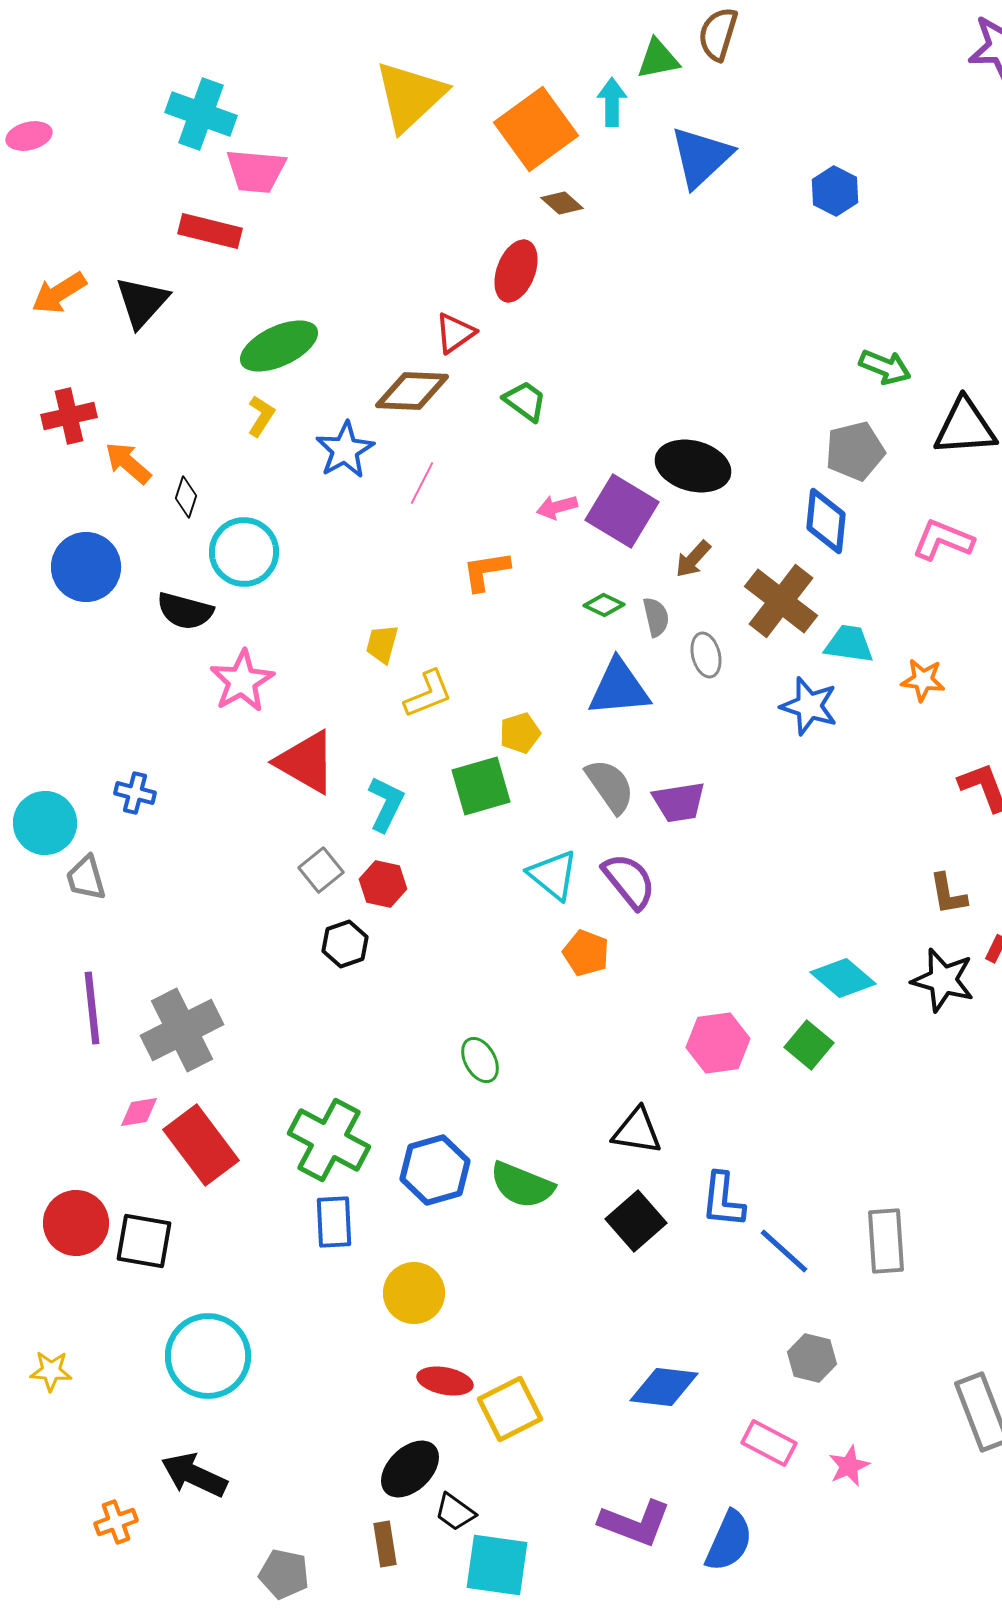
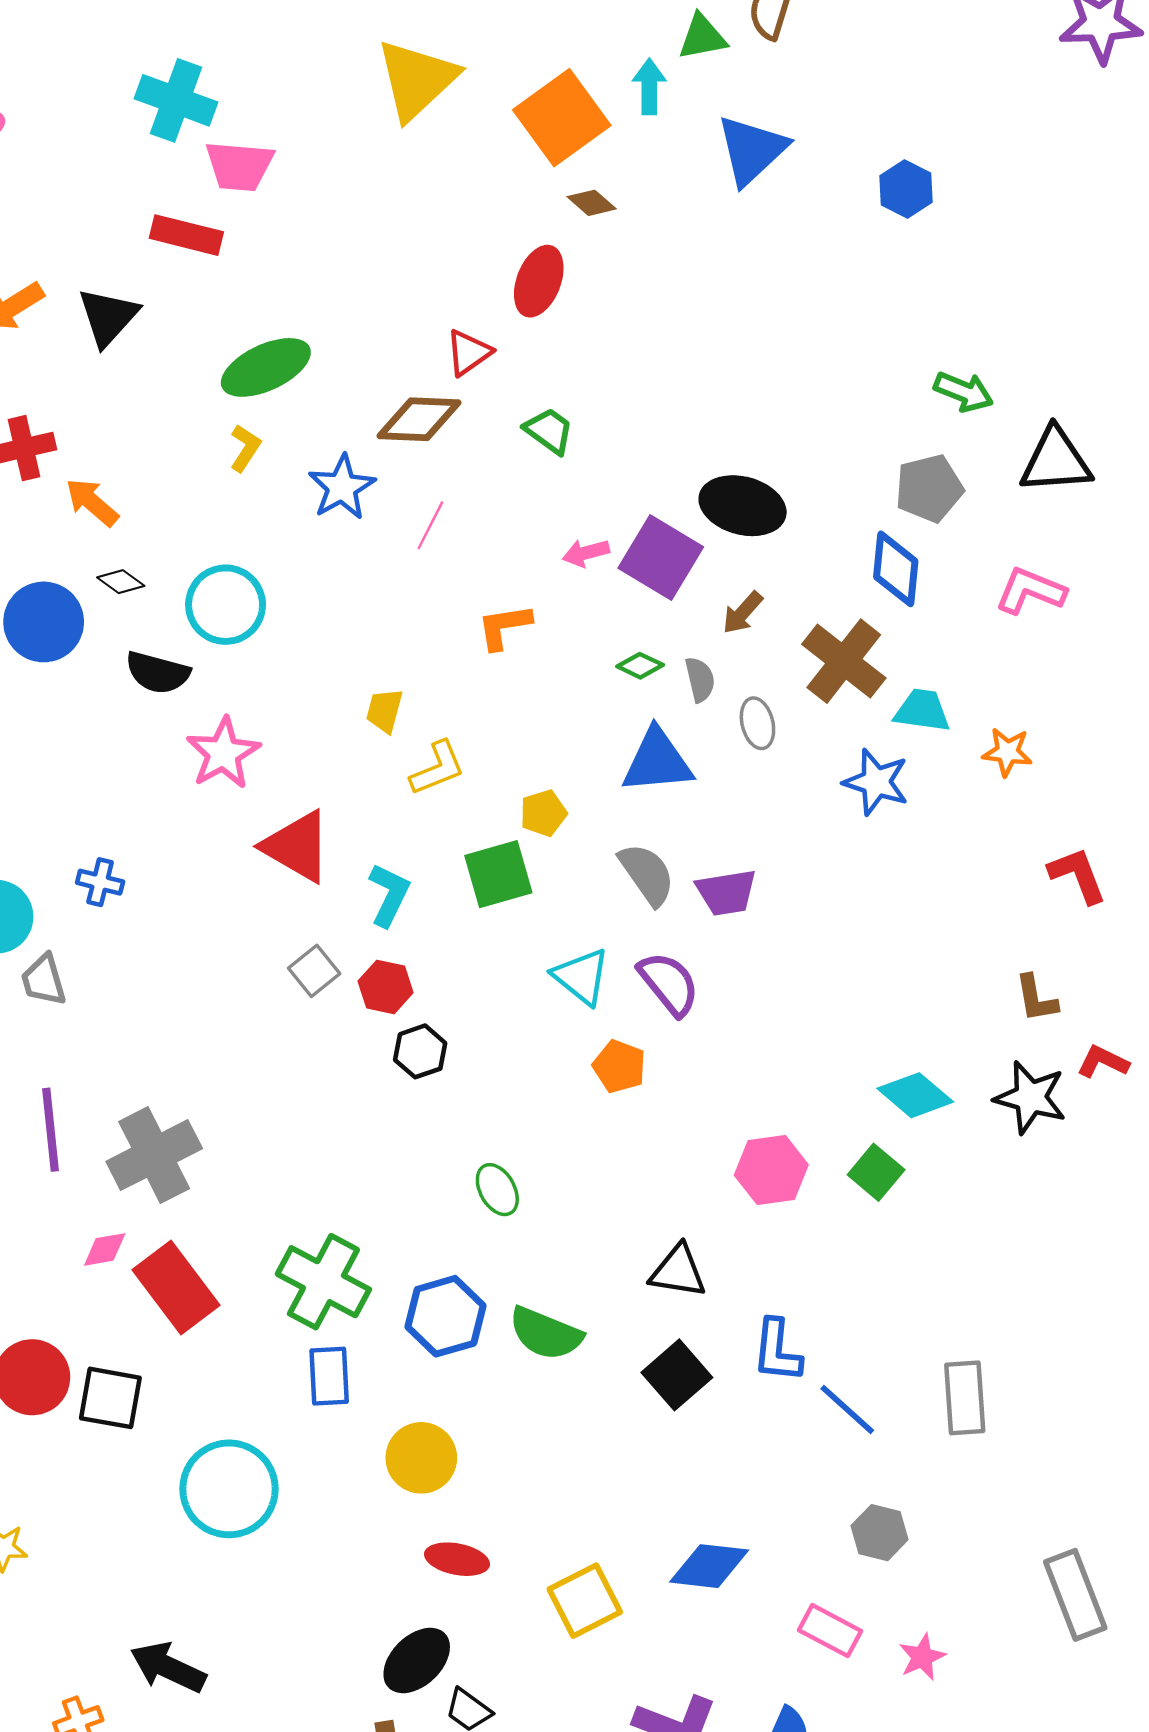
black diamond: (186, 497) -> (121, 582), moved, turned -72
black hexagon: (345, 944) -> (420, 1051), moved
cyan circle: (208, 1356) -> (229, 1489), moved
yellow square: (510, 1409) -> (585, 1601), moved

